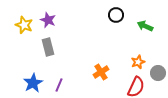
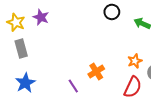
gray rectangle: (48, 47) -> (21, 48), moved
purple line: (59, 85) -> (73, 86), moved, turned -56

